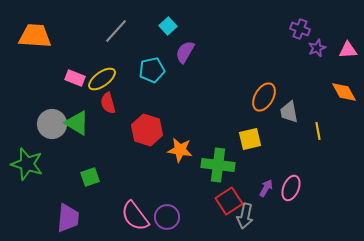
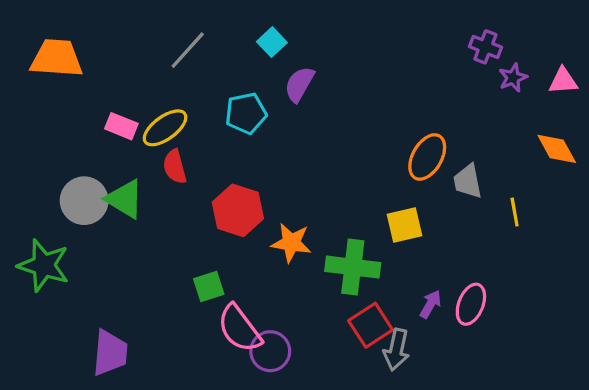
green square: (90, 177) -> (209, 286), moved
pink semicircle: (135, 216) -> (239, 329), moved

